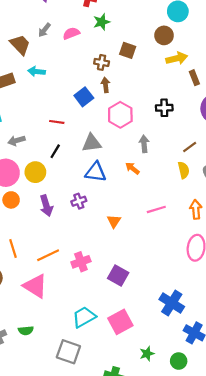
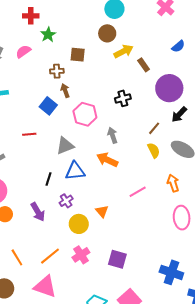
black line: (55, 151) -> (48, 179), moved
orange arrow: (132, 168) -> (107, 160), size x1.5
yellow circle: (35, 172) -> (79, 224), moved

